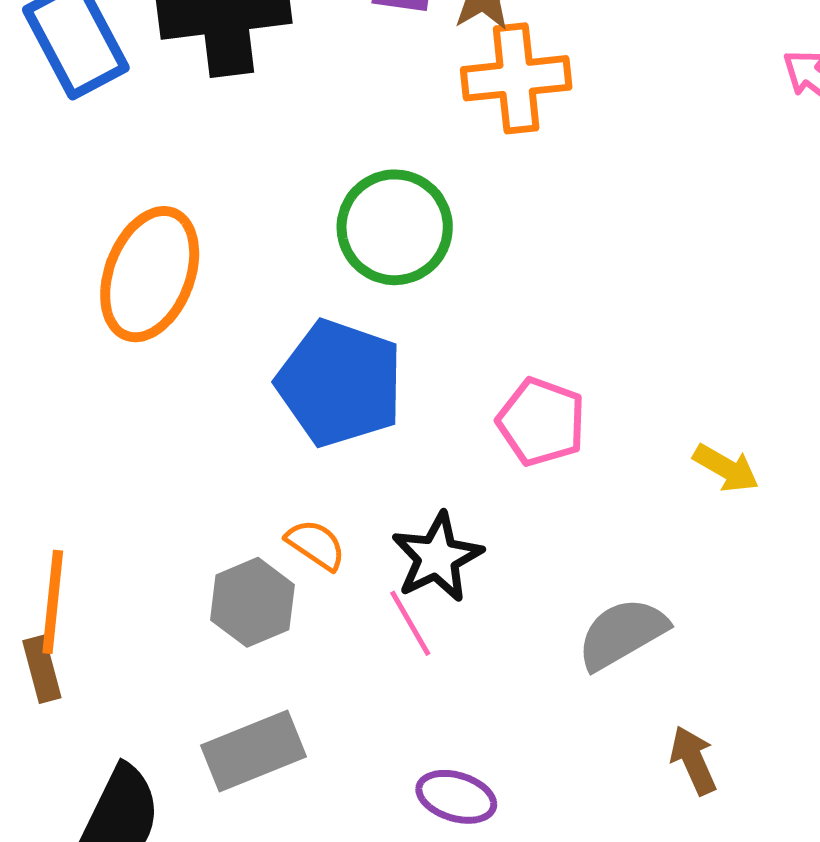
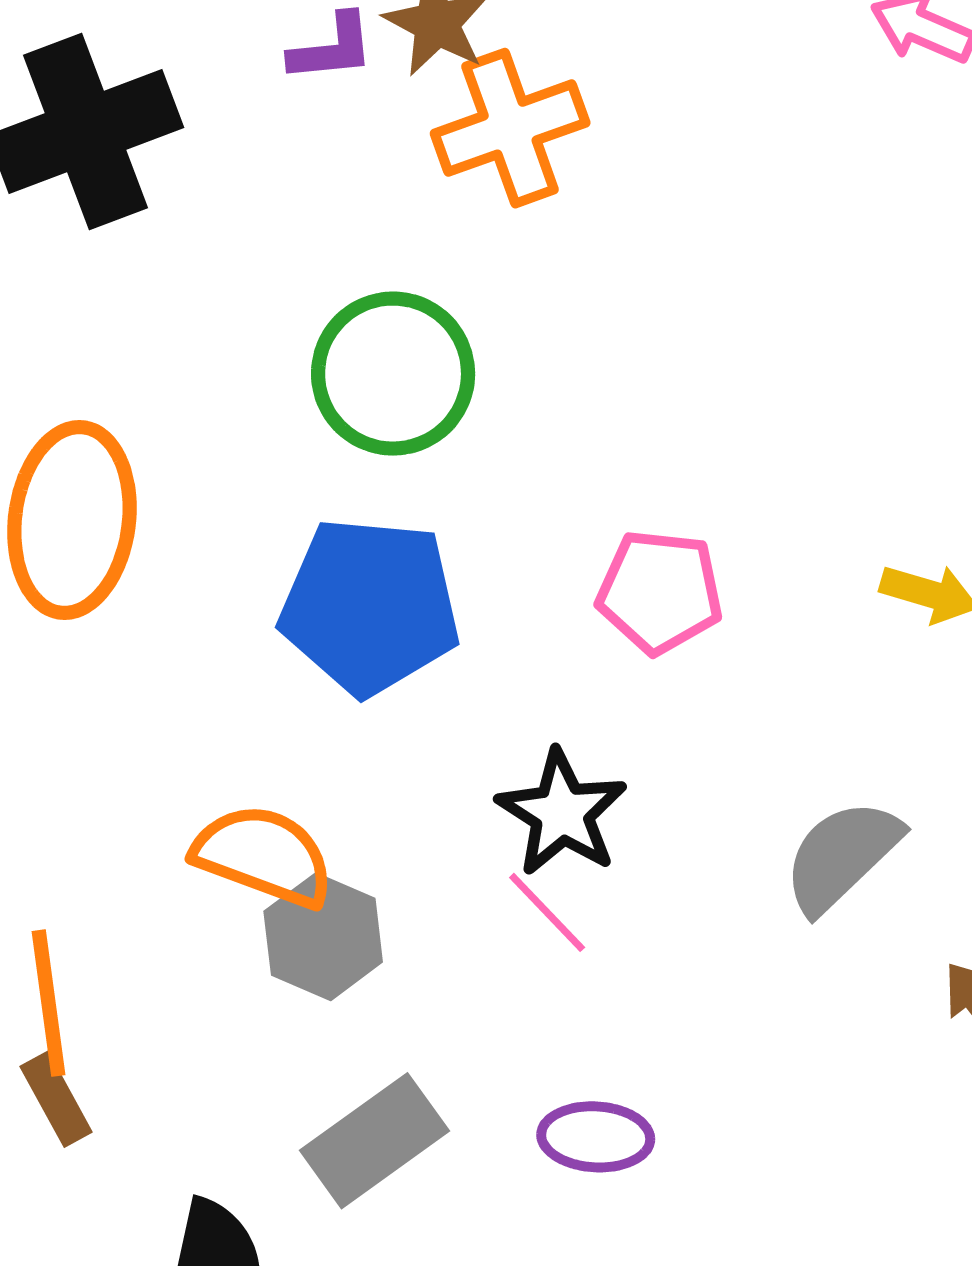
orange semicircle: (316, 545) -> (264, 856), moved, size x1.6
purple ellipse: (456, 797) -> (596, 1137), moved

